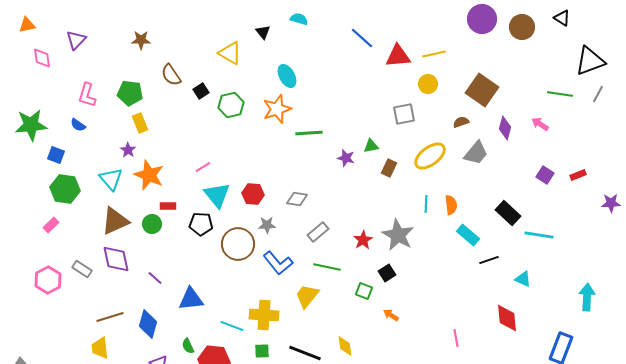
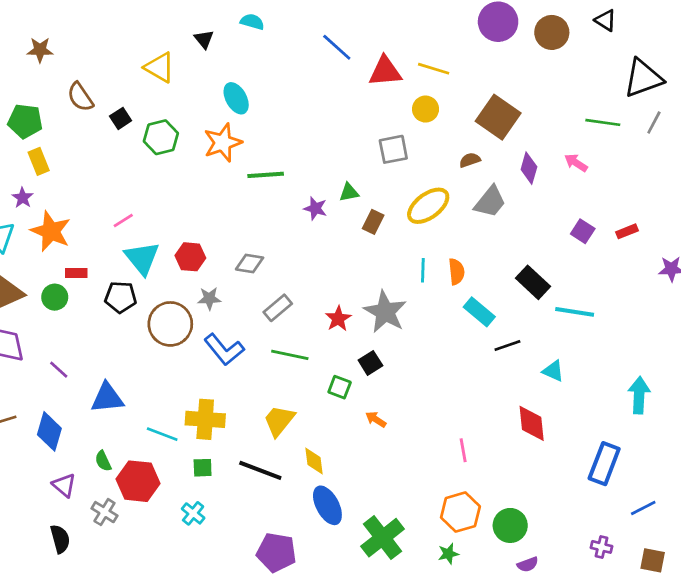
yellow line: (434, 54) -> (434, 69), turned 30
yellow trapezoid: (307, 296) -> (279, 421), moved

